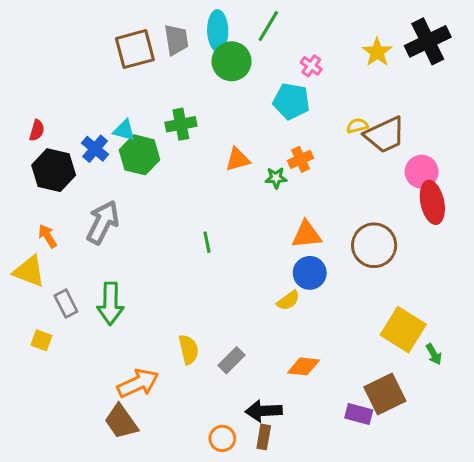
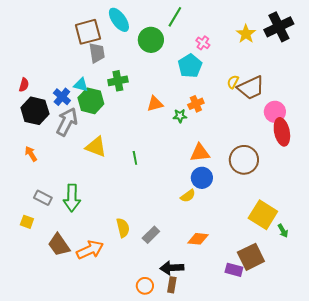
cyan ellipse: (218, 31) -> (119, 20), moved, turned -35
gray trapezoid: (176, 40) -> (97, 53), moved
cyan pentagon: (291, 101) -> (190, 66), turned 30
yellow semicircle: (357, 126) -> (233, 82), turned -48
gray arrow: (103, 222) -> (67, 122), moved
yellow triangle: (29, 271) -> (96, 147), moved
gray rectangle: (66, 304) -> (43, 198), turned -36
brown trapezoid: (121, 422) -> (59, 245), moved

